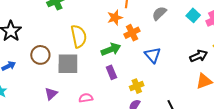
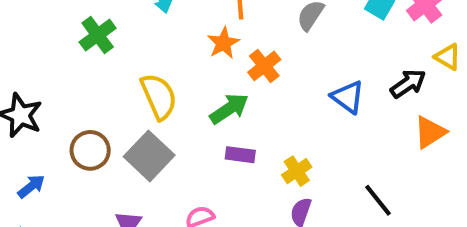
blue triangle: (153, 55) -> (348, 97), moved
gray square: (68, 64) -> (149, 156), turned -35
purple rectangle: (111, 72) -> (240, 155), turned -48

